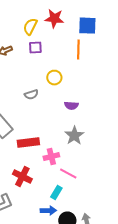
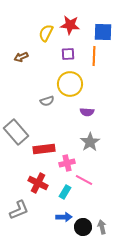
purple square: (35, 48) -> (68, 54), moved
yellow circle: (54, 78) -> (70, 84), size x1.6
cyan rectangle: (56, 193) -> (65, 192), moved

